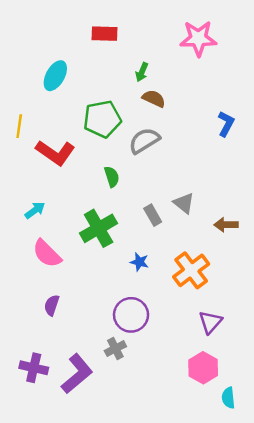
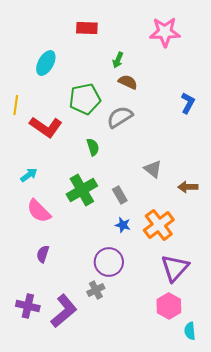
gray rectangle: (153, 215) -> (120, 195), moved
blue star: (139, 262) -> (123, 225), moved
purple triangle: (210, 322) -> (175, 268), size x1.4

